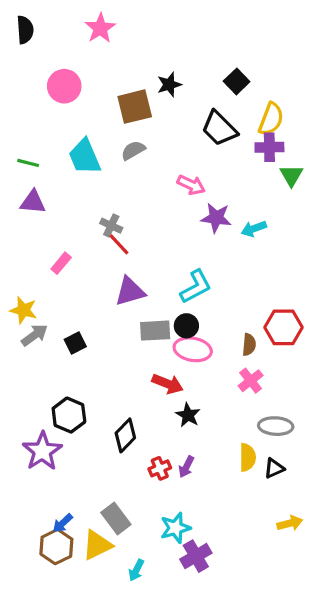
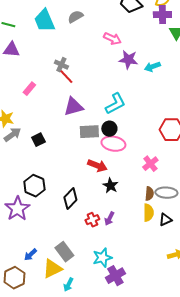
brown semicircle: (249, 345) -> (149, 194), moved
brown hexagon: (56, 547) -> (14, 278), moved
cyan arrow: (136, 570) -> (68, 285), moved

